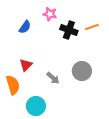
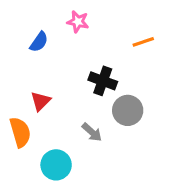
black cross: (69, 30) -> (103, 81), moved
gray arrow: (53, 78) -> (92, 132), moved

